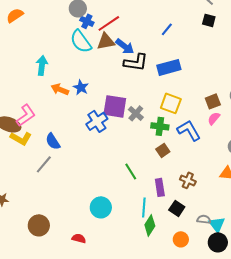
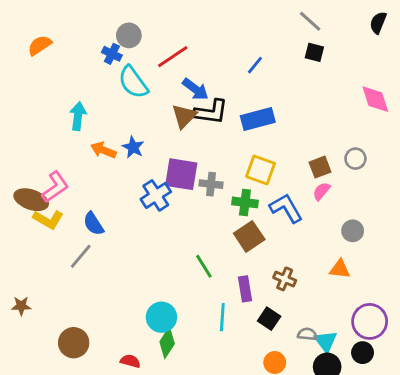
blue cross: (87, 21) -> (112, 54), moved
brown triangle: (106, 41) -> (184, 116), moved, turned -36
gray cross: (136, 113) -> (211, 184), turned -35
brown square: (163, 150) -> (249, 236), size x1.5
green diamond: (150, 225) -> (167, 343), moved

